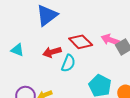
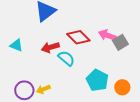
cyan semicircle: (68, 63) -> (66, 58), turned -72

